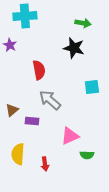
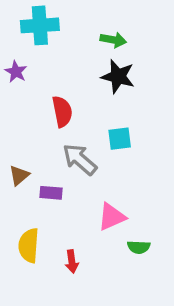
green arrow: (83, 23) -> (113, 40), moved
cyan square: (92, 87) -> (120, 139), moved

